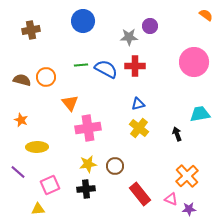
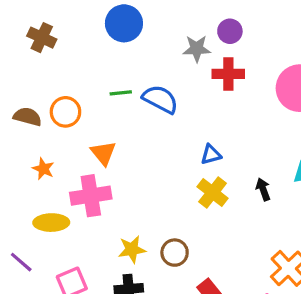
brown cross: (31, 30) -> (42, 38), turned 36
red cross: (135, 66) -> (228, 74), moved
orange star: (21, 120) -> (43, 169), moved
pink cross: (88, 128) -> (91, 196), moved
black arrow: (177, 134) -> (263, 189), moved

